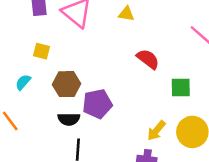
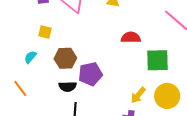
red semicircle: (148, 59) -> (131, 37), turned -36
green square: (181, 88) -> (157, 60), size x1.4

